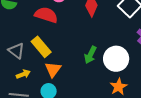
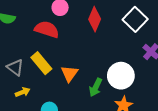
green arrow: (90, 55) -> (96, 87), moved
orange triangle: (53, 70) -> (69, 74), moved

